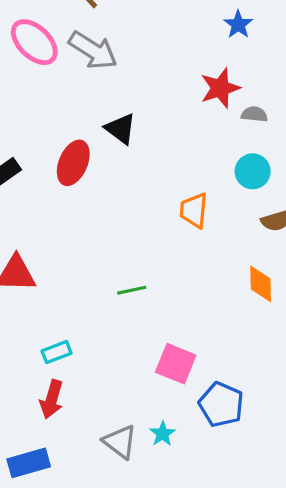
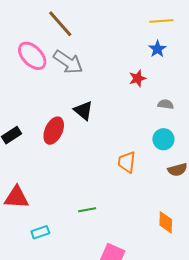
red star: (220, 88) -> (137, 78), moved, size x0.7
orange diamond: (261, 284) -> (166, 222), moved
cyan rectangle: (57, 352) -> (40, 232), moved

